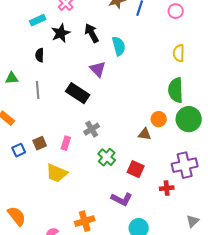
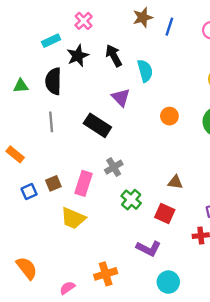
black semicircle: (40, 55) -> (53, 81), size x1.6
green triangle: (12, 78) -> (21, 86), moved
orange circle: (159, 119) -> (169, 116), moved
brown triangle: (145, 134) -> (175, 182), moved
pink rectangle: (66, 143) -> (84, 183), size x1.5

